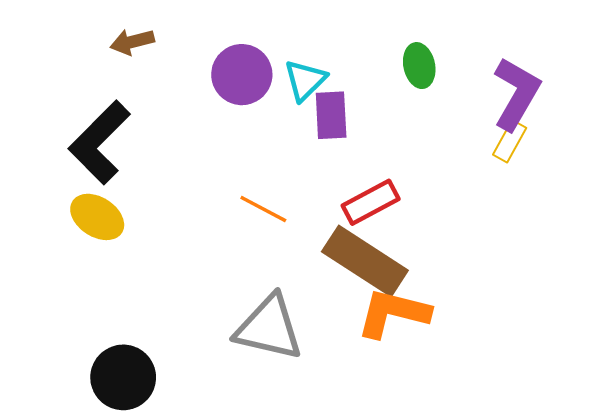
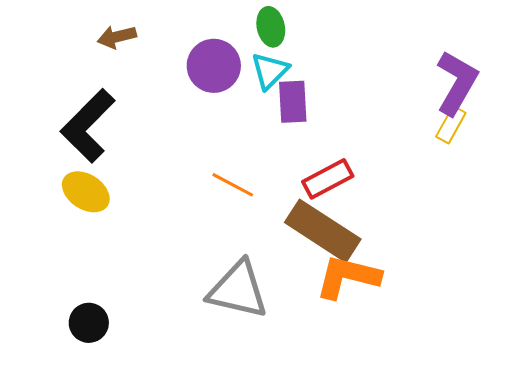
green ellipse: (419, 66) -> (271, 27), moved
black circle: (123, 377) -> (89, 323), moved, size x0.7

